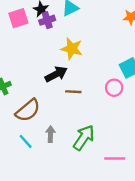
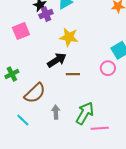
pink square: (18, 18) -> (21, 31), moved
cyan line: (26, 141) -> (23, 120), moved
pink line: (115, 158) -> (100, 128), moved

